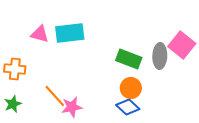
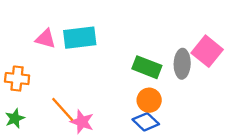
pink star: (72, 107) -> (82, 122), turned 30

